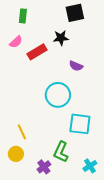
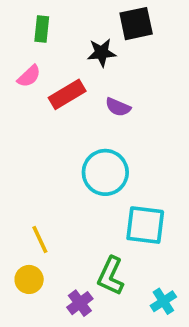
black star: (61, 38) -> (102, 53), moved
purple semicircle: (76, 66) -> (118, 107), moved

